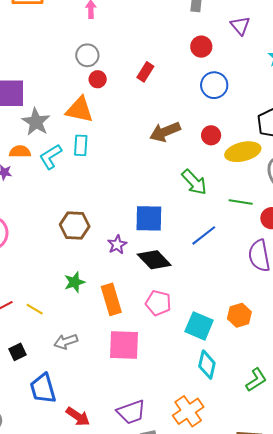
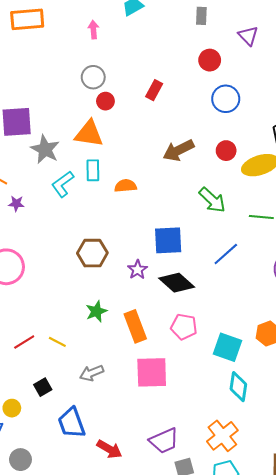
orange semicircle: (20, 152) -> (126, 186), moved

